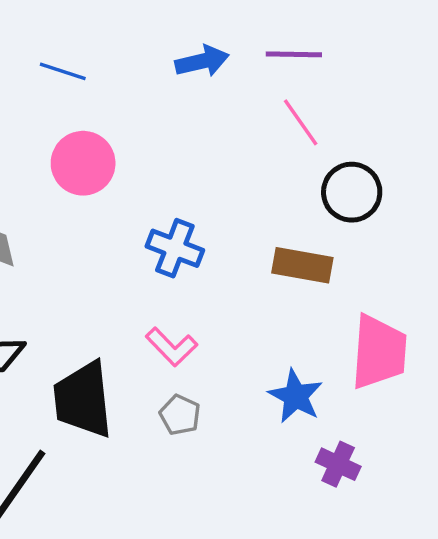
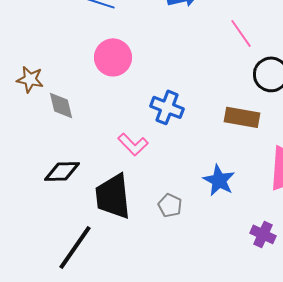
pink L-shape: (171, 347) -> (133, 144), moved
blue star: (296, 396) -> (219, 180), moved

